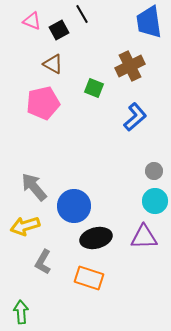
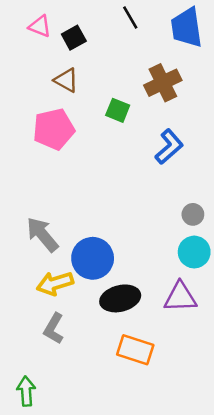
black line: (82, 14) -> (130, 18), moved
yellow arrow: (25, 226) -> (55, 283), moved
orange rectangle: (89, 278) -> (135, 350), moved

